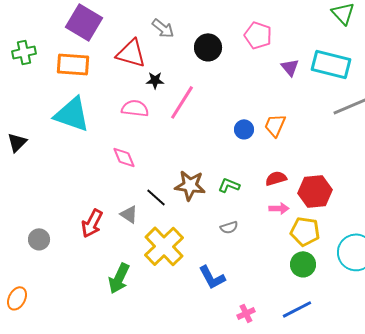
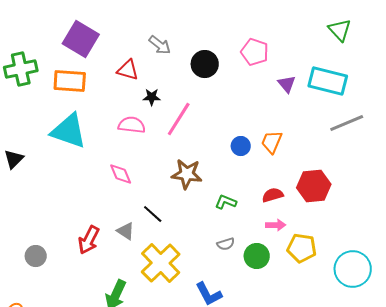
green cross: (24, 52) -> (21, 69), size x1.4
red triangle: (131, 53) -> (128, 70), size x0.7
brown star: (190, 185) -> (187, 174), moved
red hexagon: (315, 191) -> (314, 186), moved
green circle: (303, 264) -> (257, 256), moved

